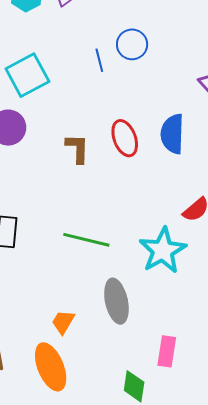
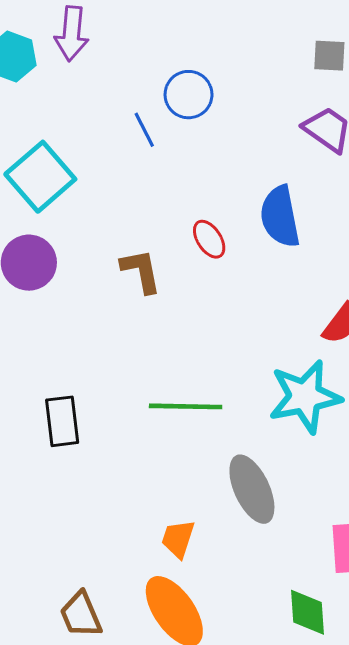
red ellipse: (125, 138) -> (209, 239), size x0.7
cyan star: (163, 250) -> (305, 397), turned 30

